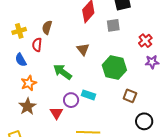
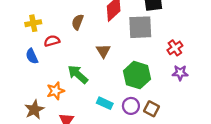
gray square: (113, 25) -> (140, 27), size x1.6
brown semicircle: (47, 27) -> (78, 22), moved
red semicircle: (37, 45) -> (52, 41), turned 64
orange star: (29, 83) -> (55, 91), moved
purple circle: (71, 100) -> (131, 106), moved

